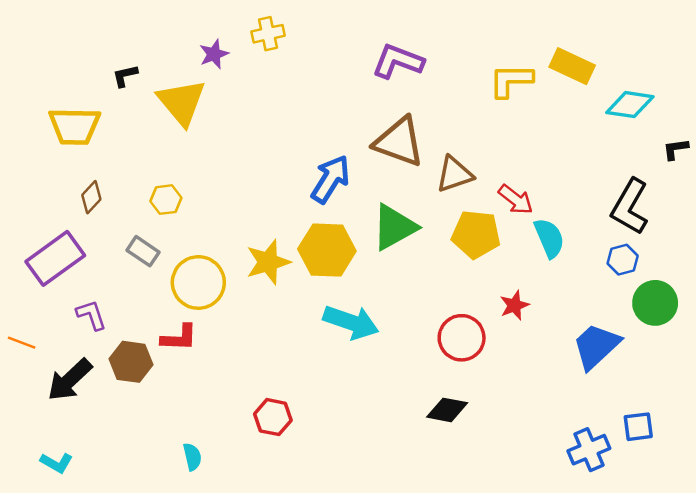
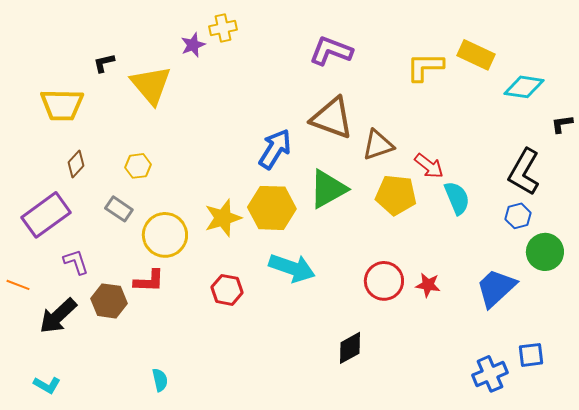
purple star: (214, 54) -> (193, 45), moved
red star: (514, 305) -> (428, 285), moved, turned 30
black diamond: (447, 410) -> (350, 348), moved, turned -40
red hexagon: (273, 417) -> (227, 290), moved

